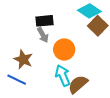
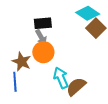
orange circle: (64, 50) -> (43, 52), moved
blue line: (17, 80) -> (15, 82), turned 60

